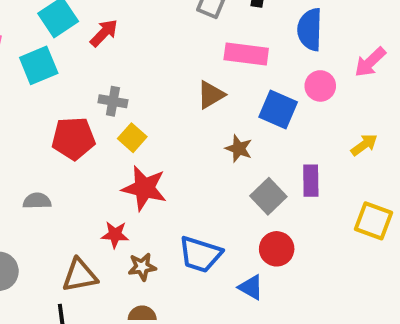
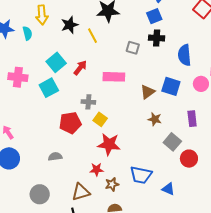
pink rectangle: (246, 54) -> (114, 77), moved
pink circle: (320, 86) -> (201, 84), moved
brown triangle: (211, 95) -> (148, 92), moved
blue square: (278, 109) -> (171, 86), moved
purple rectangle: (311, 181) -> (192, 119), moved
red circle: (277, 249) -> (189, 159), moved

